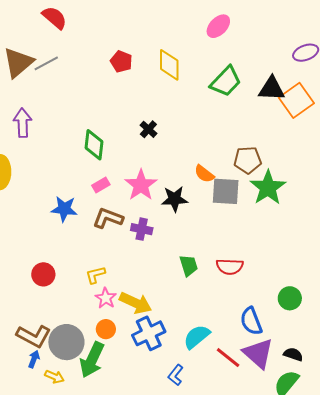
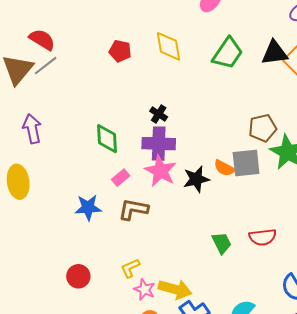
red semicircle: (55, 18) -> (42, 40), moved
orange semicircle: (204, 174) -> (224, 168), moved
purple cross: (142, 229) -> (159, 144), moved, size x1.5

